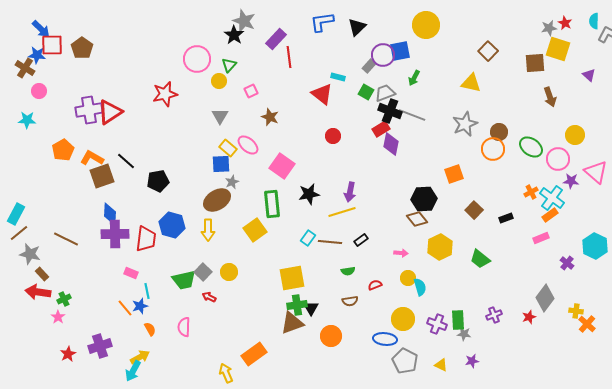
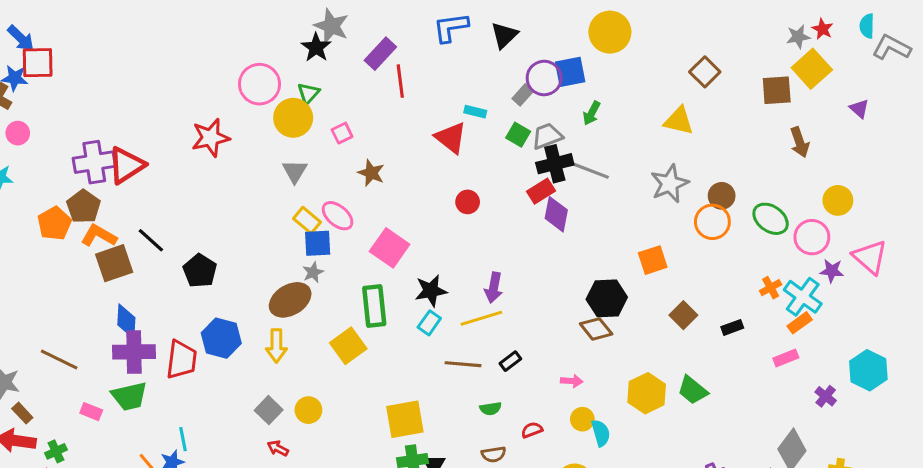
brown pentagon: (82, 48) -> (84, 207), moved
yellow square: (558, 49) -> (812, 69), turned 30
yellow circle: (219, 81) -> (293, 118), size x1.6
black cross: (390, 111) -> (555, 164), turned -35
blue square: (221, 164) -> (318, 243), moved
black pentagon: (158, 181) -> (200, 271), turned -30
cyan rectangle: (308, 238) -> (429, 323), moved
yellow hexagon: (440, 247) -> (647, 393), moved
pink rectangle: (131, 273) -> (91, 412), moved
green trapezoid: (184, 280) -> (129, 396), moved

